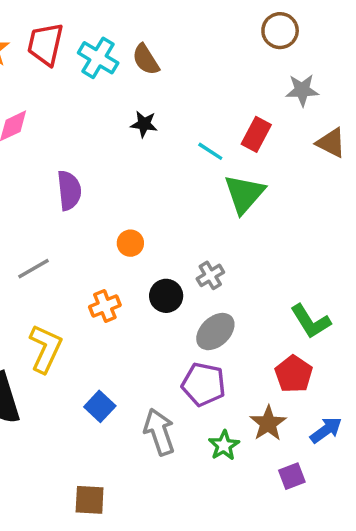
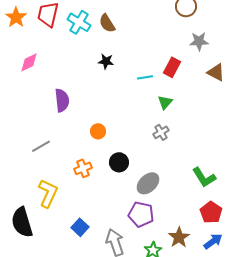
cyan line: (210, 151) -> (145, 77), turned -42
green triangle: (244, 194) -> (165, 102), size x0.6
gray cross: (210, 275) -> (161, 132), moved
red pentagon: (294, 374) -> (211, 212), moved

